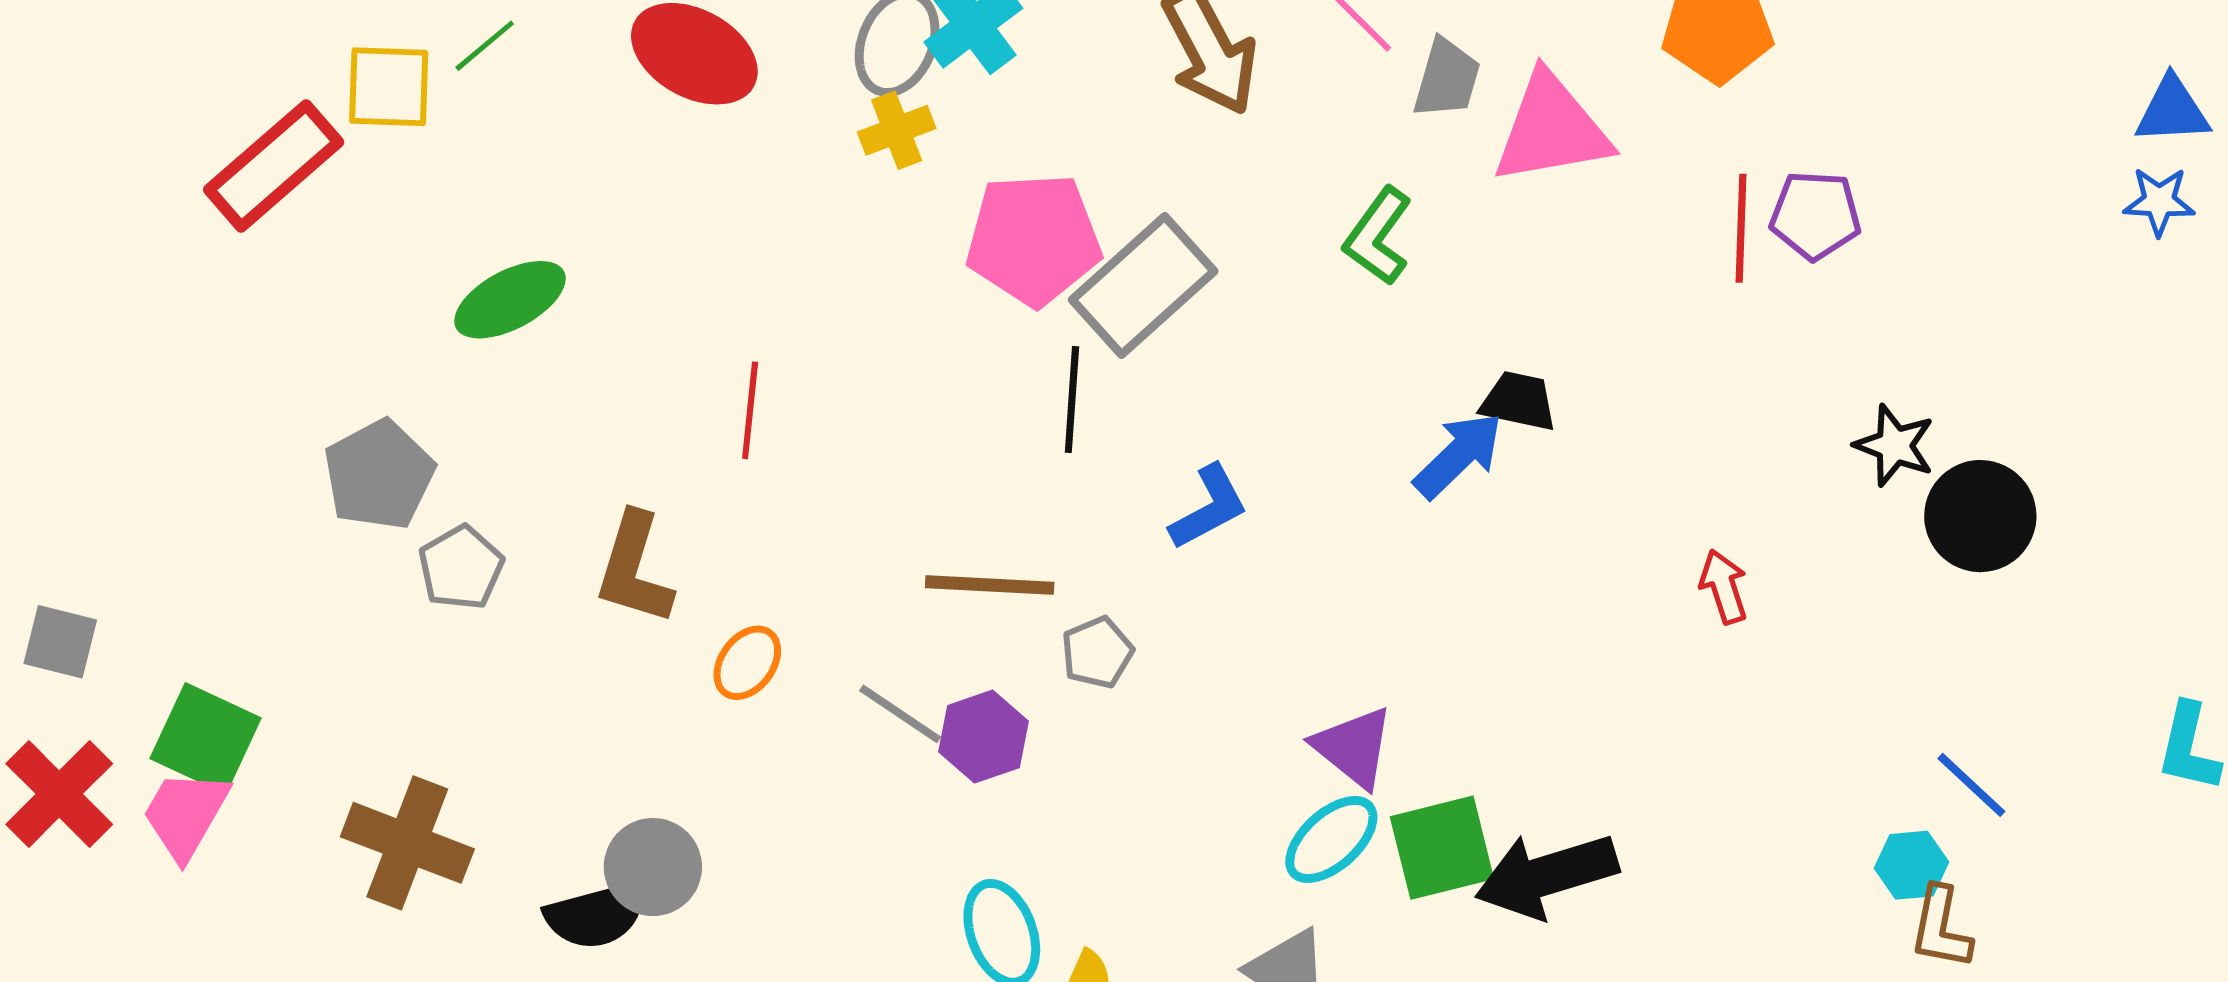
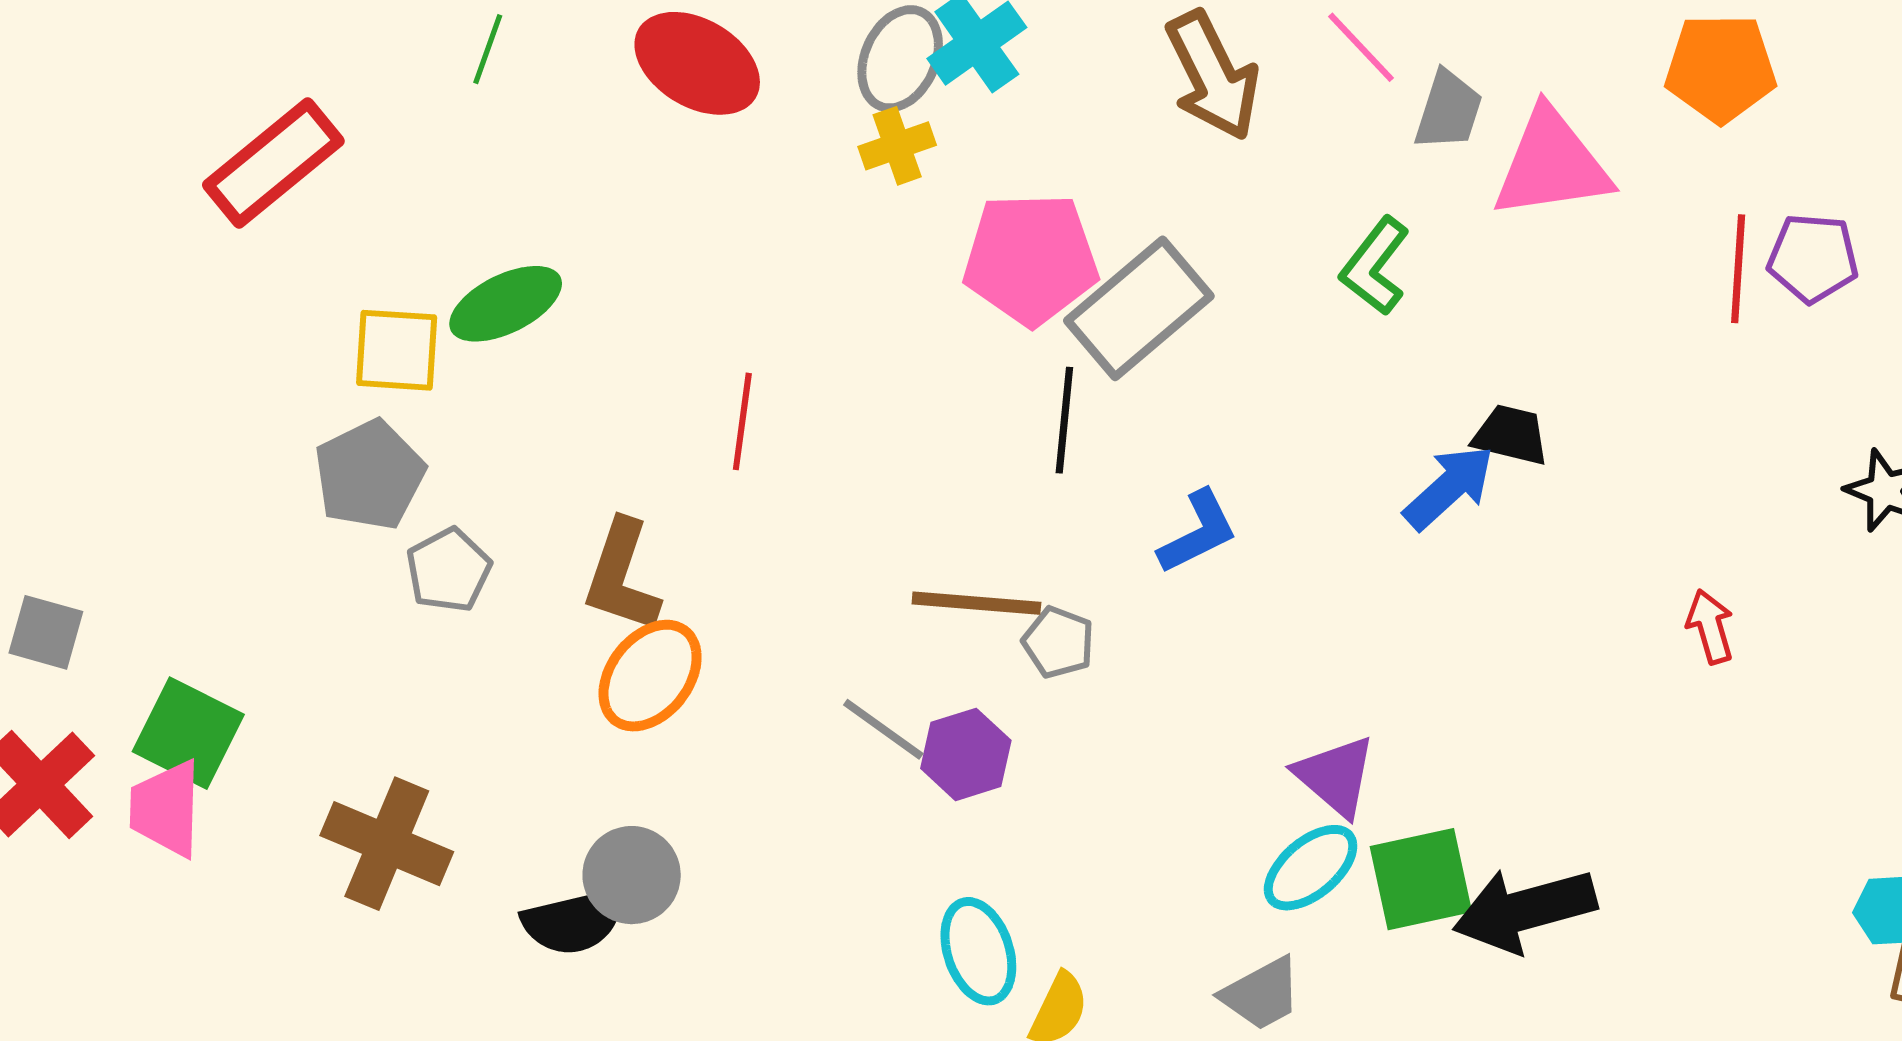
green line: (485, 46) -> (488, 49), turned -32
yellow square: (389, 87) -> (397, 350), moved
gray pentagon: (1097, 652) -> (1058, 642), moved, turned -30
orange ellipse: (747, 663) -> (650, 676), moved, size x1.5
pink trapezoid: (185, 814) -> (166, 809), turned -30

